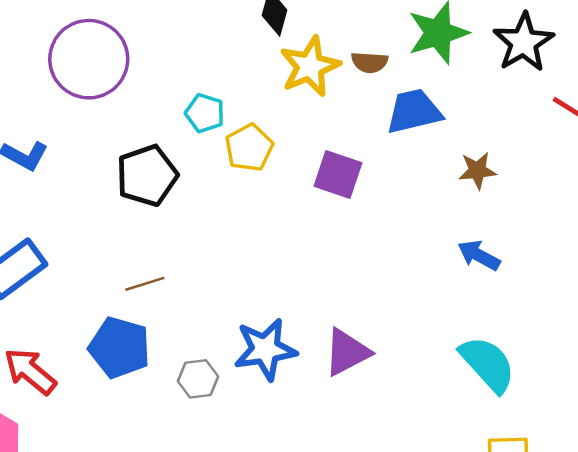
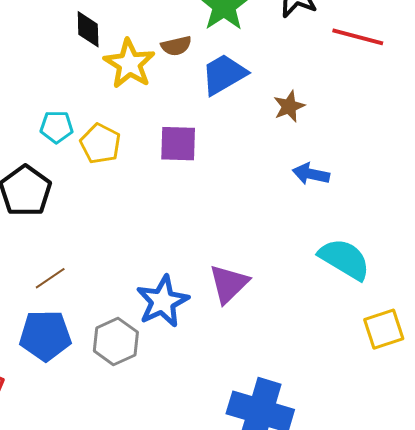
gray hexagon: (198, 379) -> (116, 341), size x1.4

